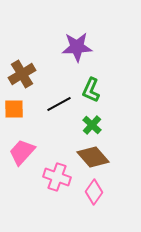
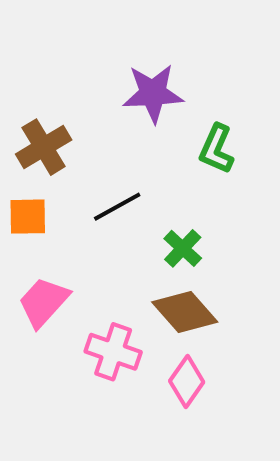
green L-shape: (91, 90) -> (217, 149), moved

